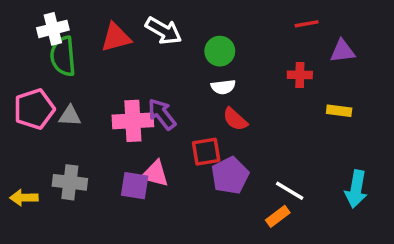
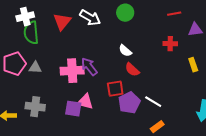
red triangle: (116, 37) -> (62, 22), turned -36
green circle: (220, 51) -> (125, 13), moved
white semicircle: (223, 87) -> (125, 51), turned 48
yellow rectangle: (339, 111) -> (193, 65), turned 64
white line: (290, 191) -> (153, 102), moved

